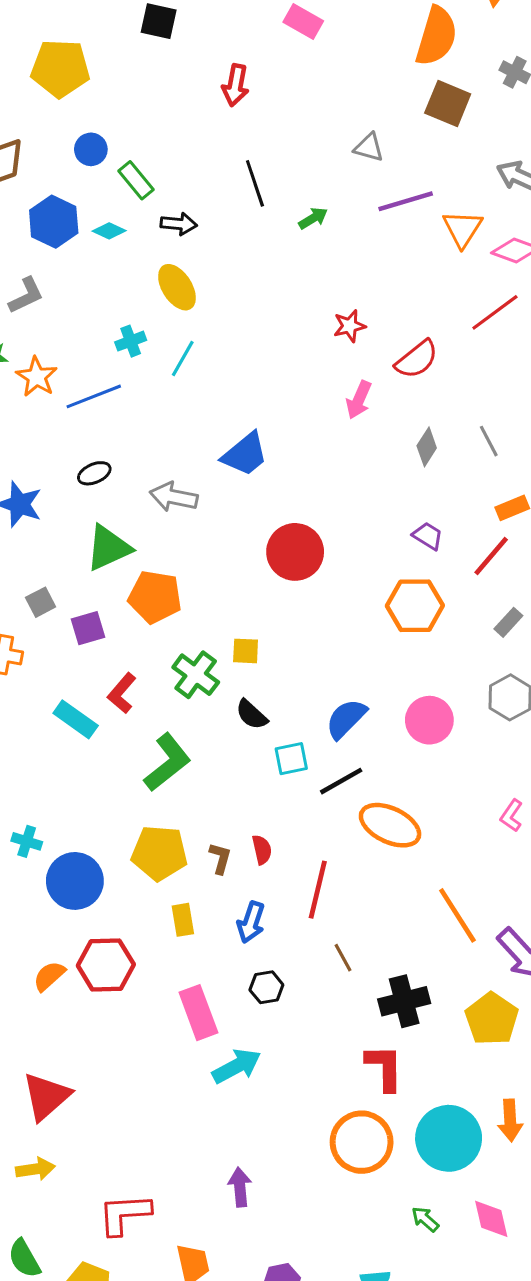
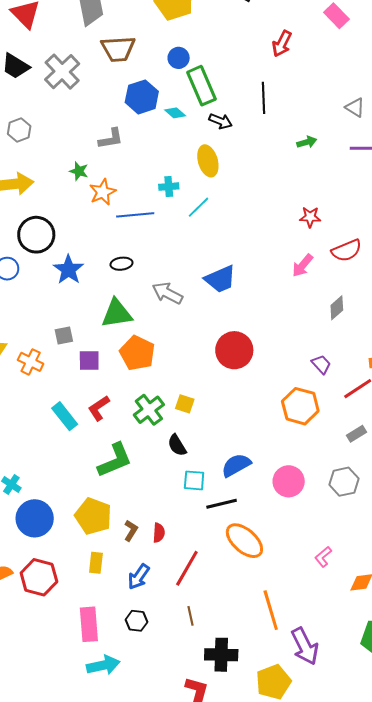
green rectangle: (136, 180) -> (201, 86), size x1.5
black line: (255, 183) -> (263, 98), moved

